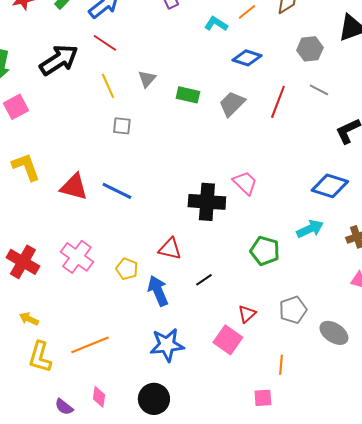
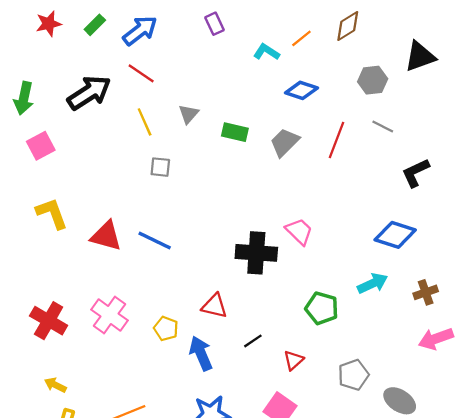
red triangle: (247, 314) -> (294, 360), moved

